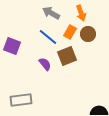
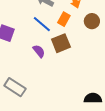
brown circle: (88, 34) -> (92, 21), moved
gray rectangle: (21, 100) -> (15, 87), turned 40

